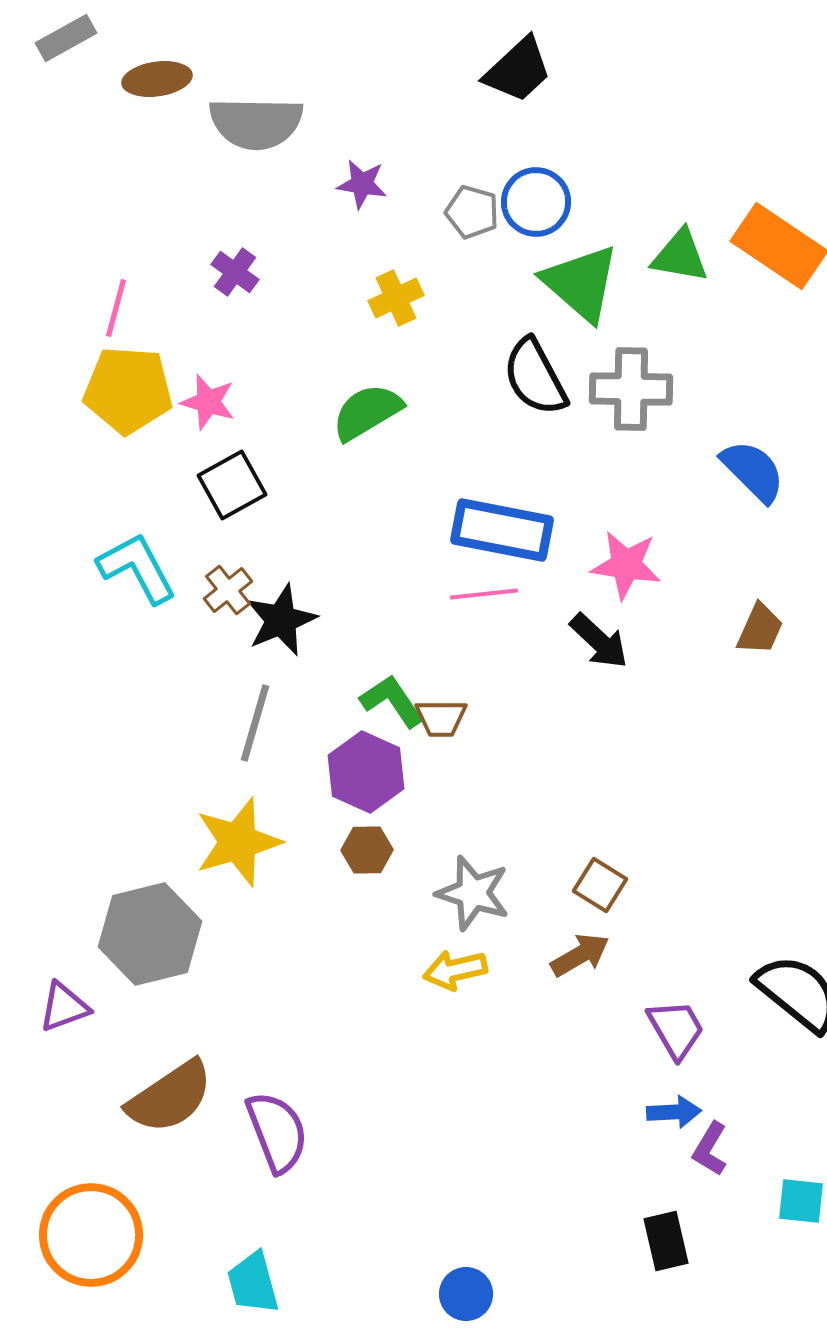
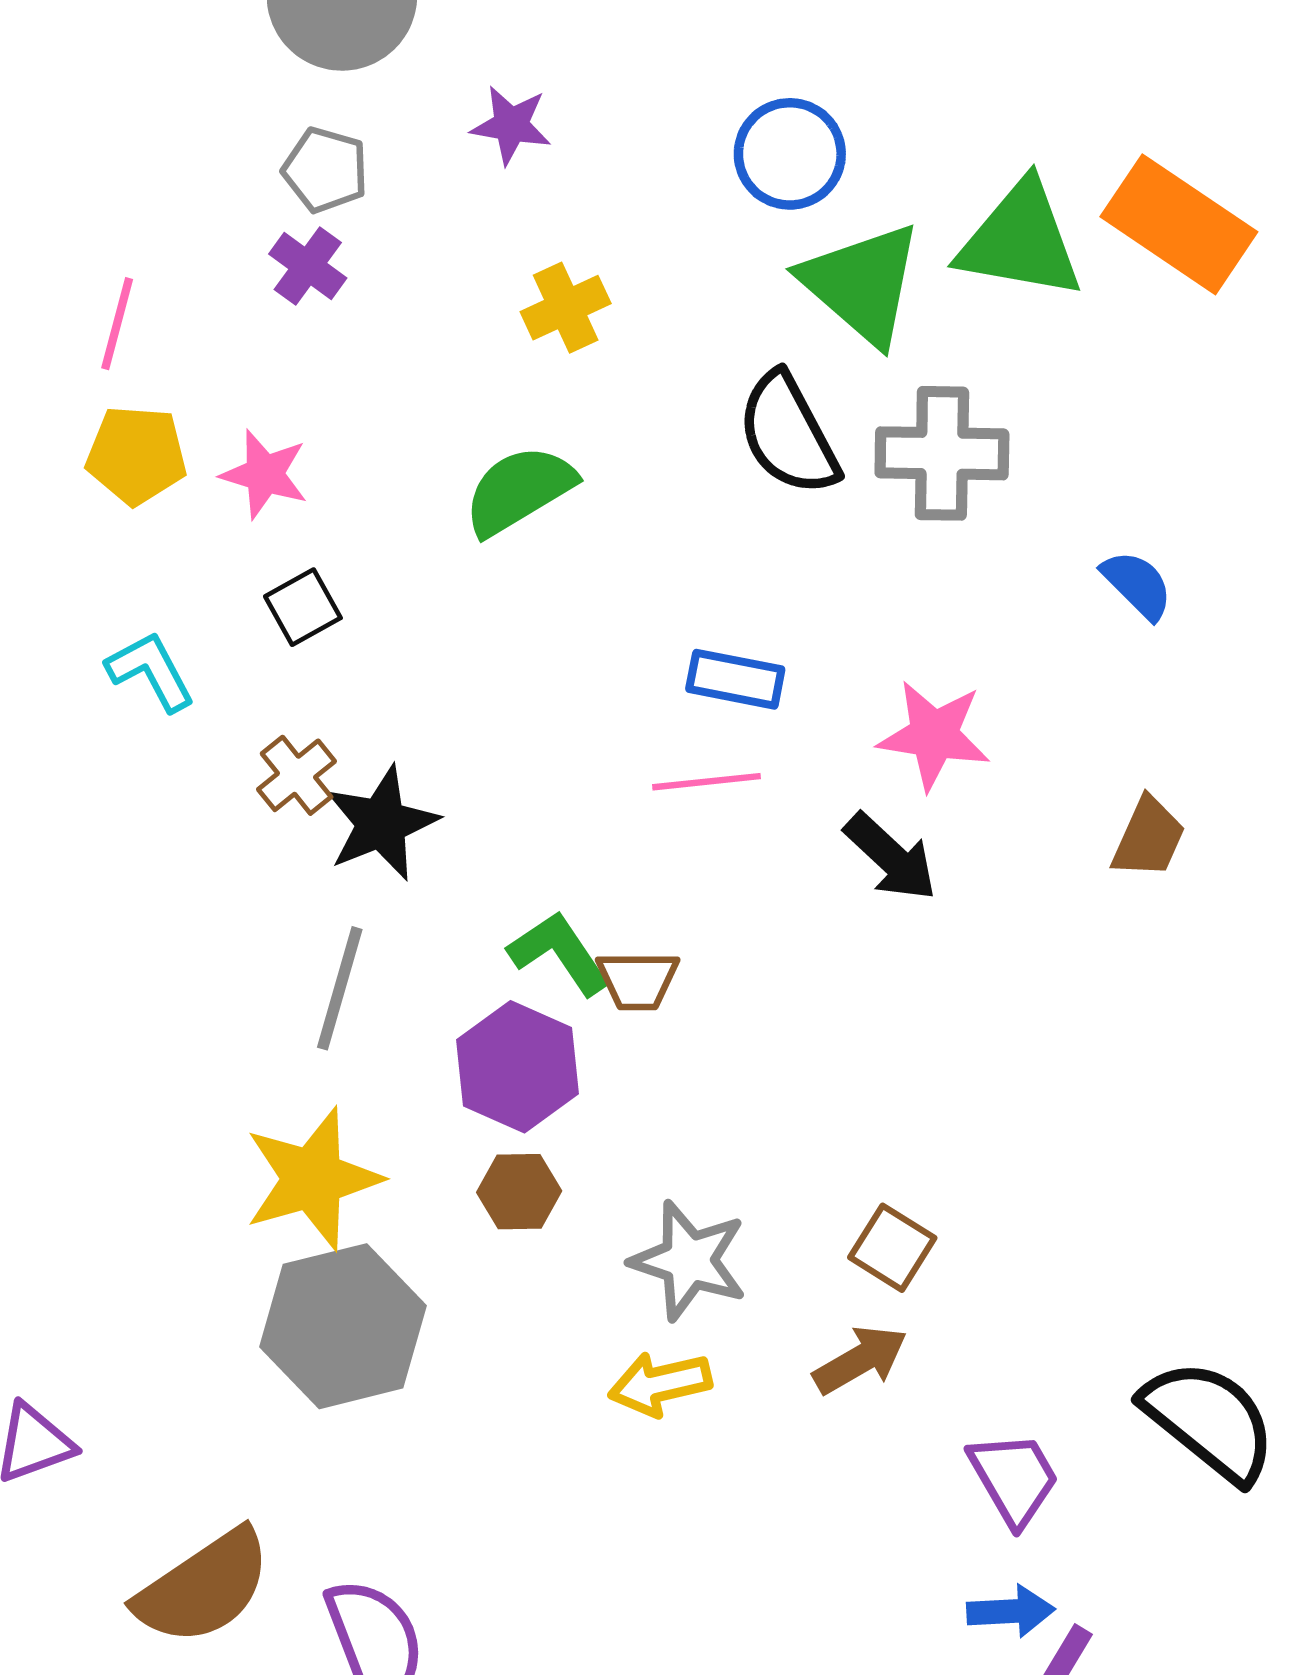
gray pentagon: (472, 212) -> (325, 170), moved
green triangle: (680, 256) -> (1020, 240), size x1.4
yellow pentagon: (128, 390) -> (136, 455), size x0.7
blue semicircle: (753, 471) -> (1137, 585), size x0.7
black square: (232, 485) -> (303, 607), size x0.7
blue rectangle: (502, 530) -> (735, 679), size x0.6
cyan L-shape: (137, 568) -> (151, 671), moved, size x0.7
gray hexagon: (150, 934) -> (343, 1326), moved

